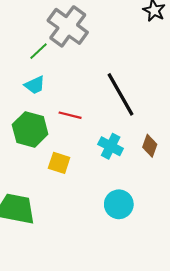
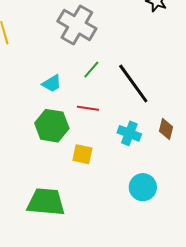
green line: (38, 51) -> (91, 70), moved

